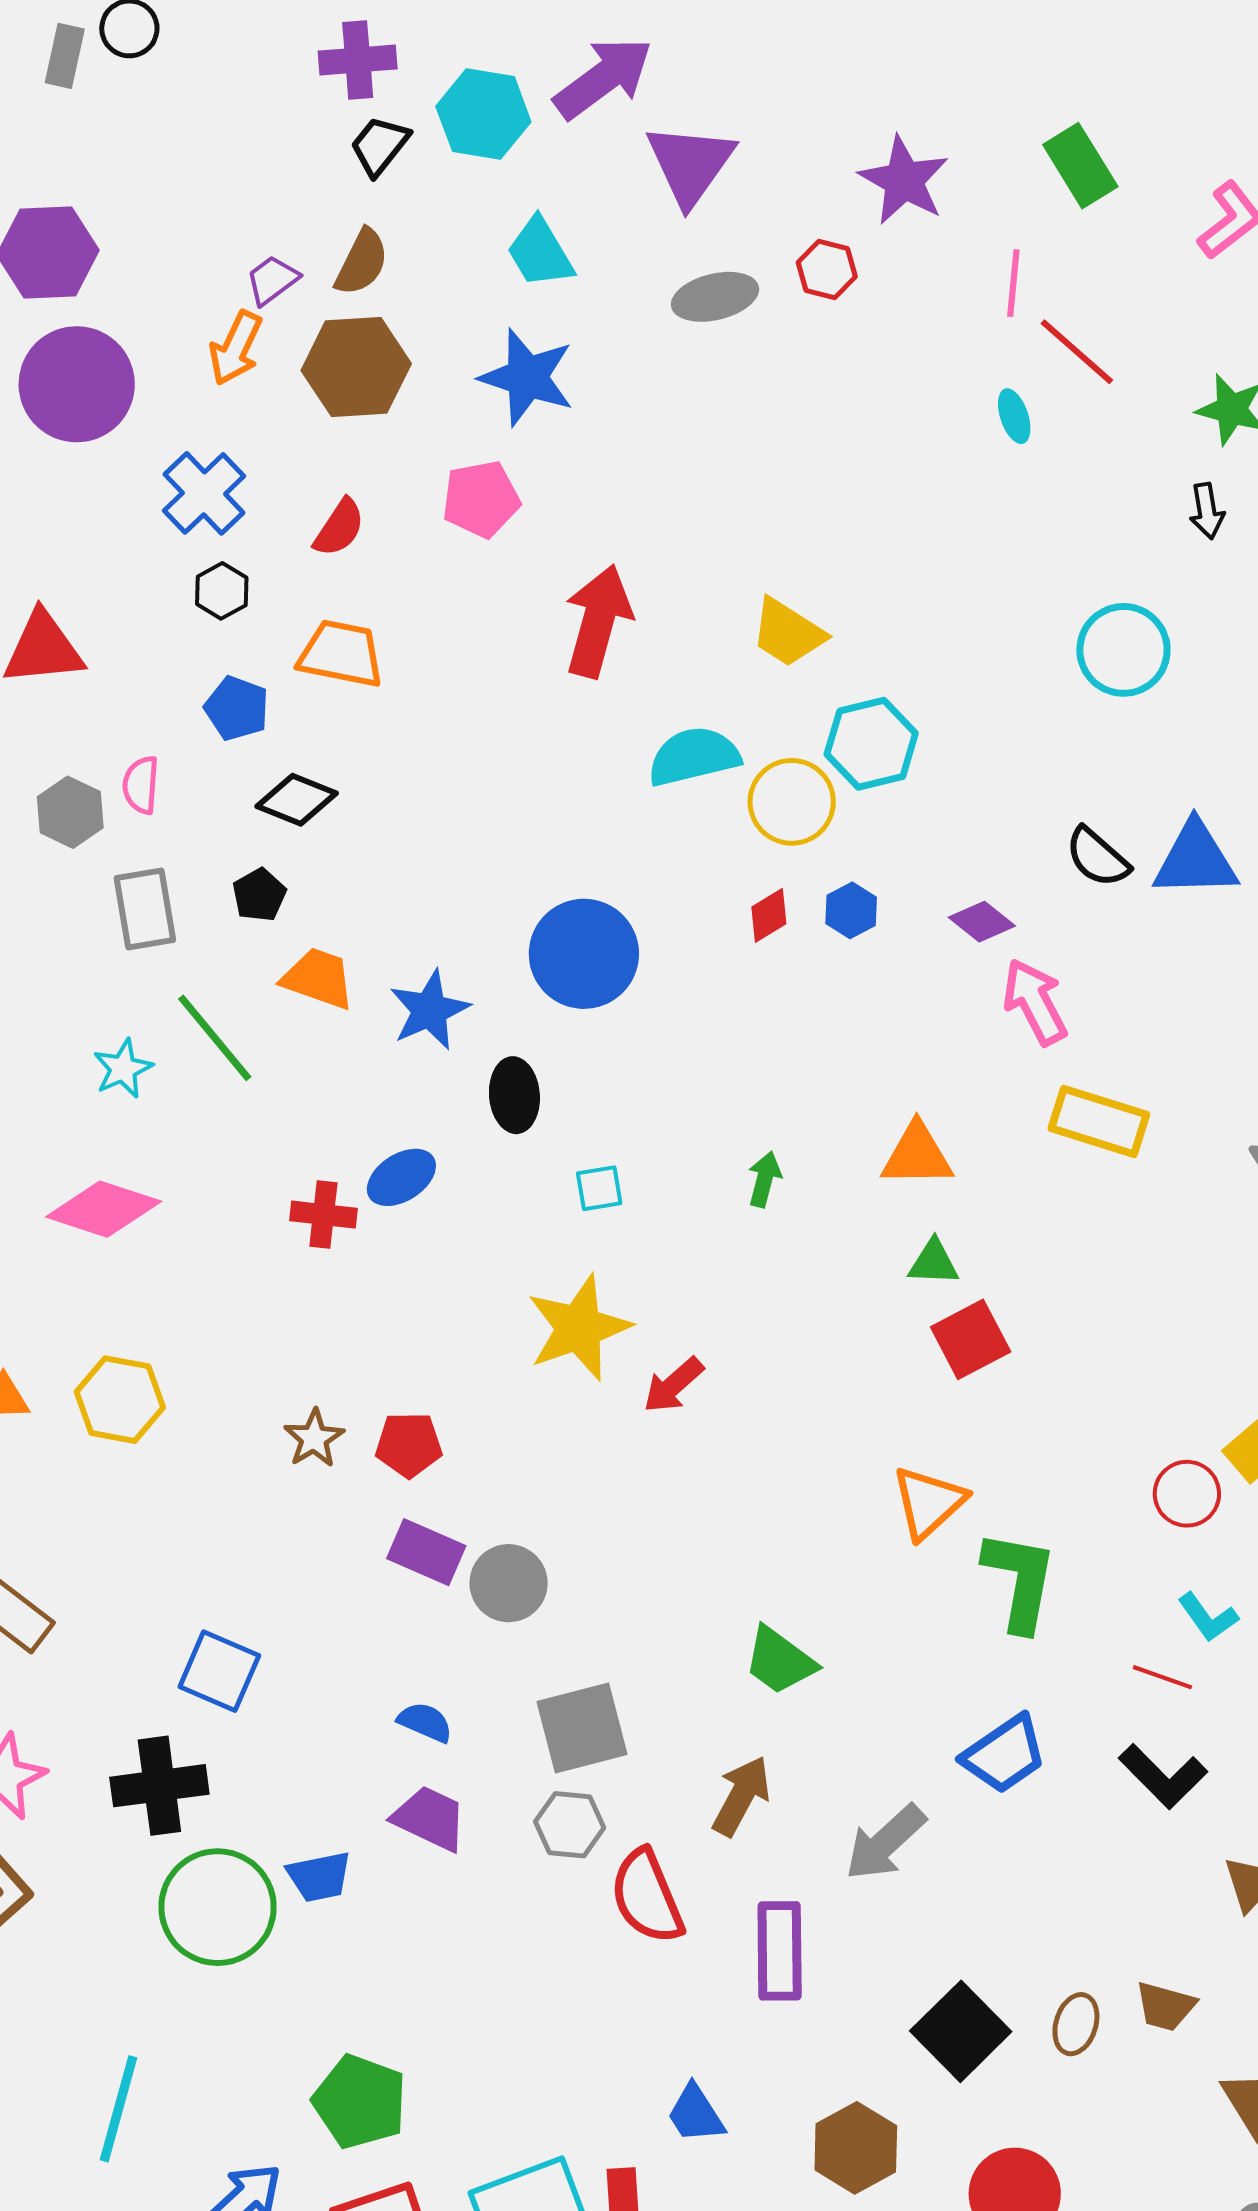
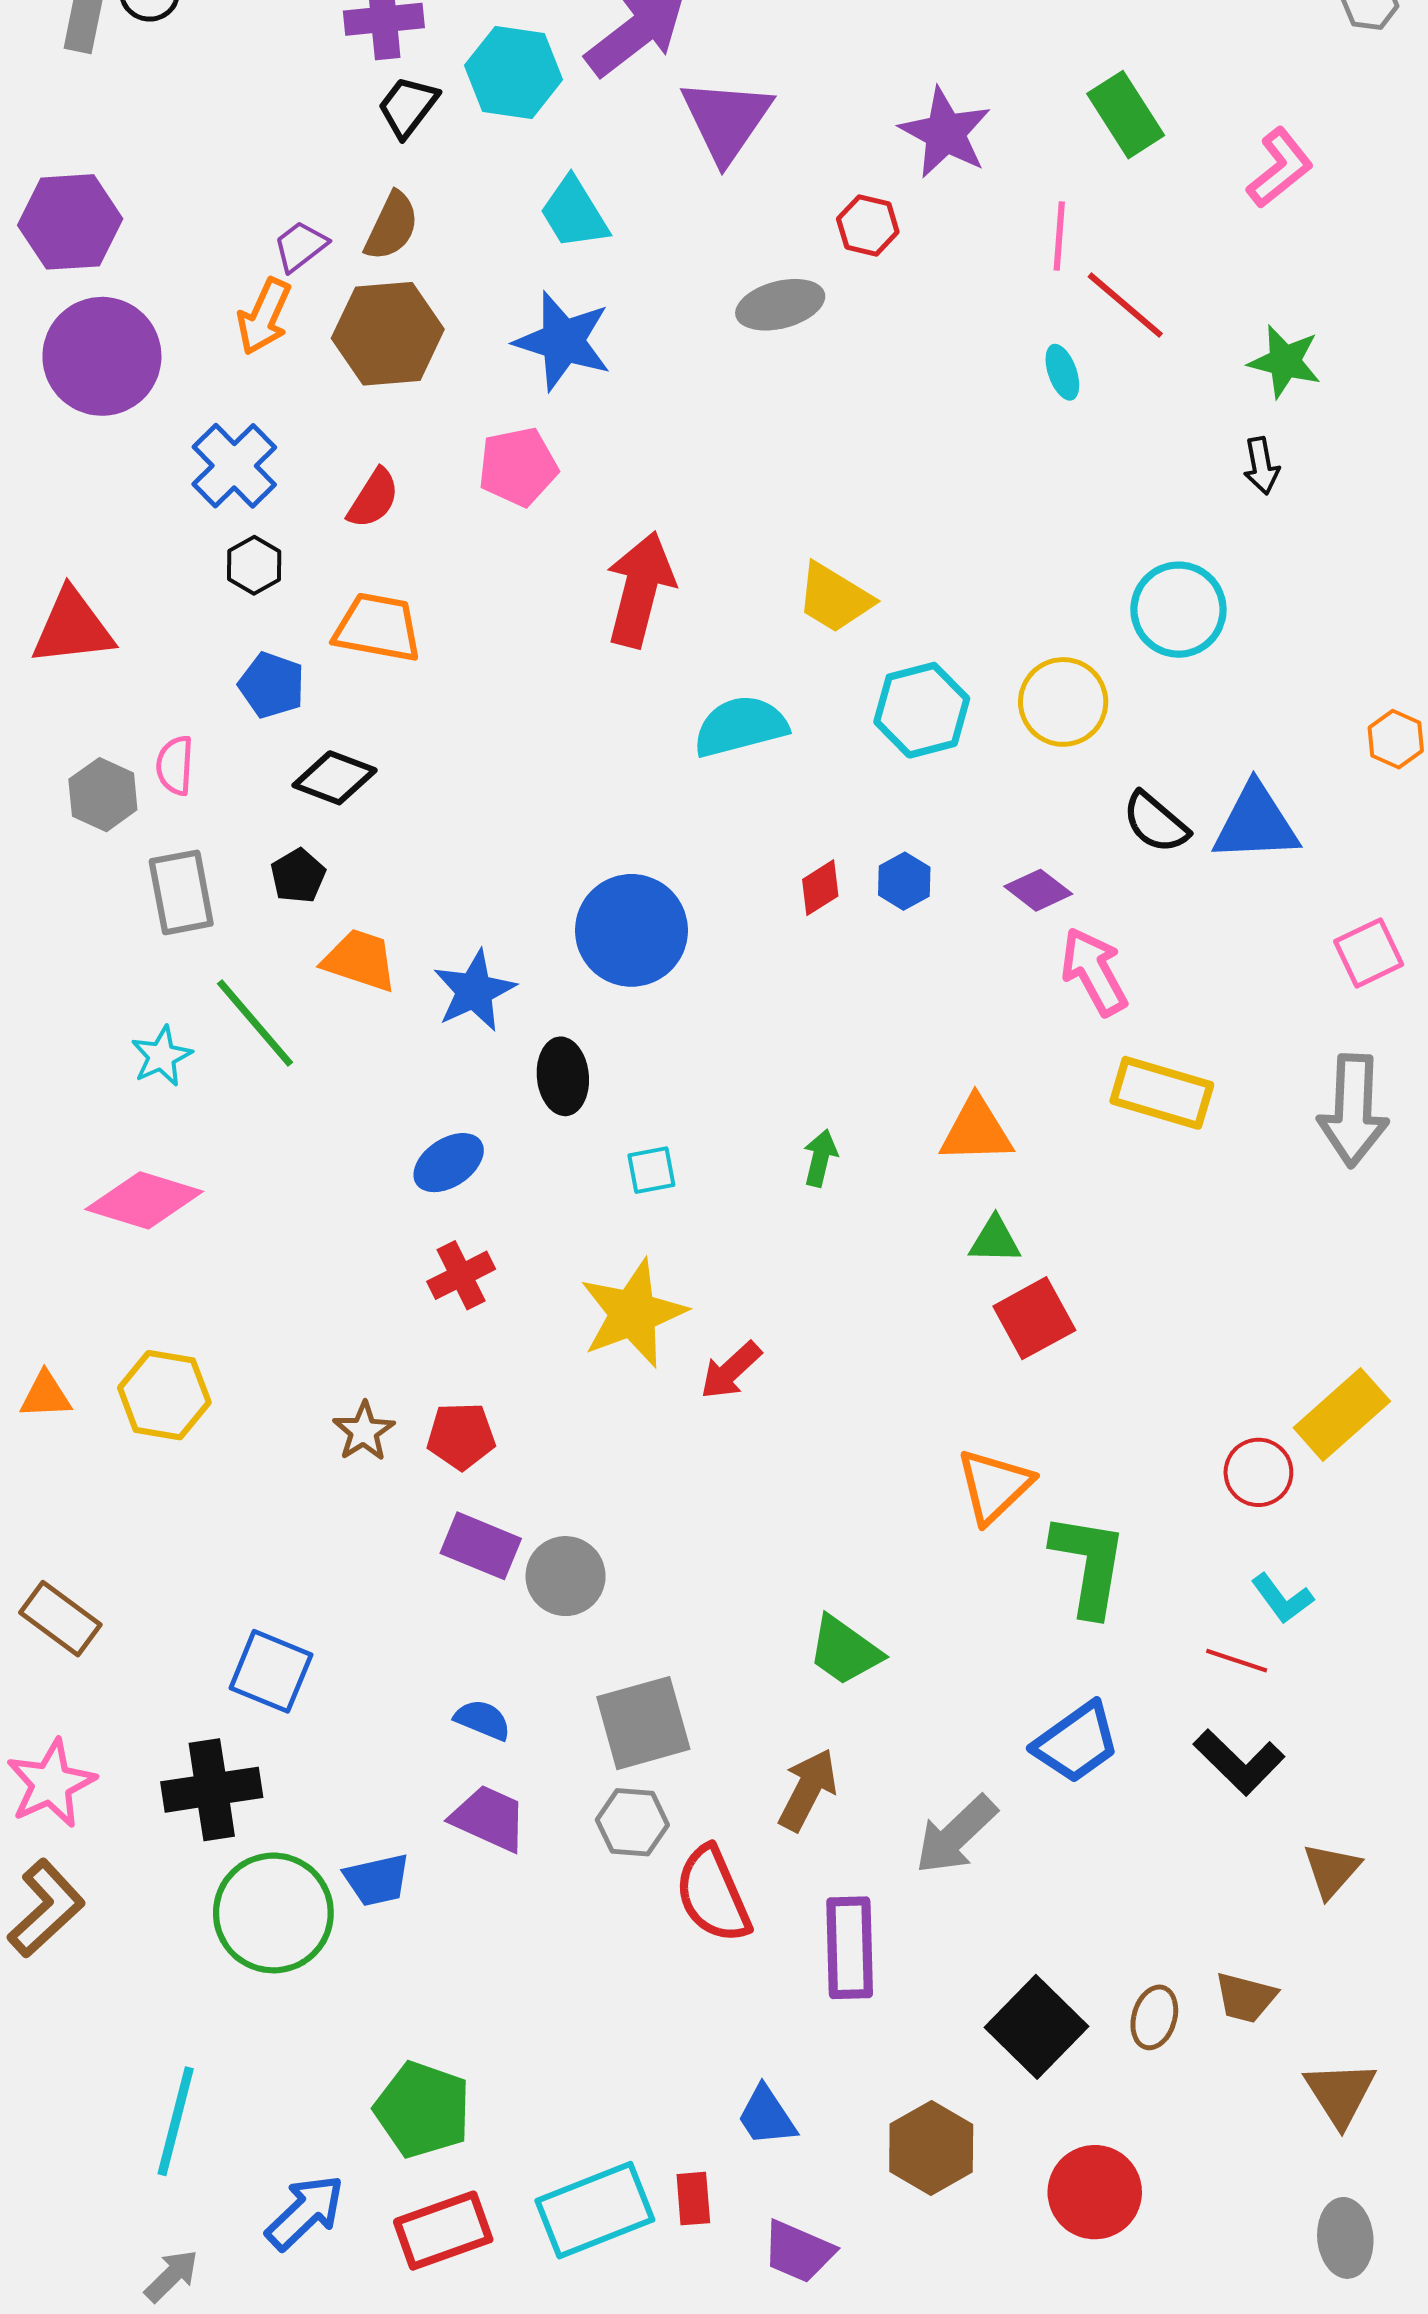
gray ellipse: (715, 297) -> (780, 305), moved
yellow circle: (792, 802) -> (1063, 702), moved
red cross: (323, 1215) -> (461, 1275), moved, turned -32

